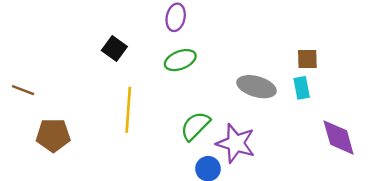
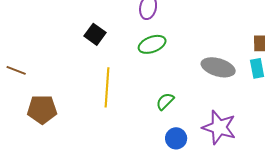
green semicircle: (195, 126) -> (165, 101), size x0.7
purple star: (236, 143) -> (219, 127), moved

